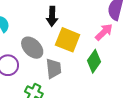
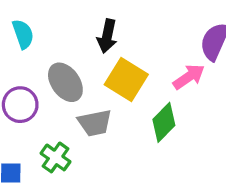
gray trapezoid: (54, 68) -> (95, 123), turned 75

